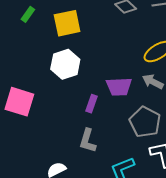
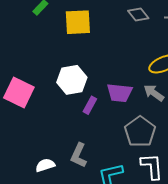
white hexagon: (65, 64) -> (72, 80), moved
gray L-shape: (88, 141) -> (79, 155), moved

